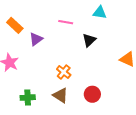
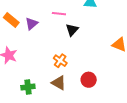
purple triangle: (36, 39) -> (32, 24), moved
black triangle: (89, 40) -> (72, 30), moved

